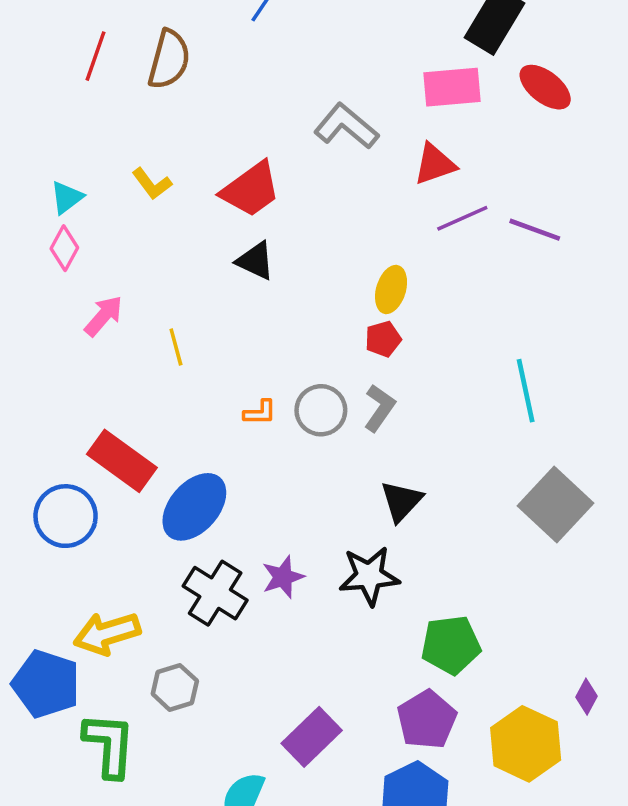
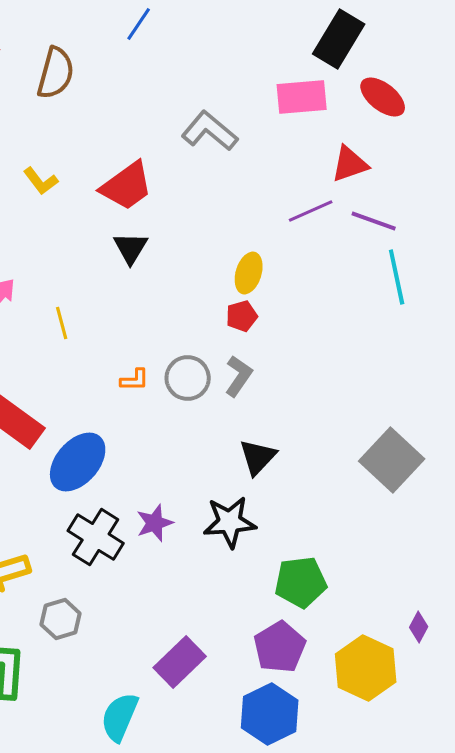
red triangle: (435, 164) -> (350, 164), moved
black triangle: (255, 261) -> (131, 248), turned 36
cyan line: (526, 391) -> (397, 277), moved

